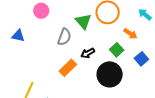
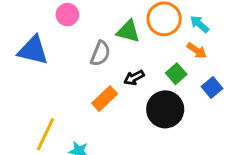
cyan arrow: (145, 14) -> (199, 24), moved
green triangle: (83, 21) -> (128, 31), turned -36
blue triangle: (18, 36) -> (33, 50), size x1.6

